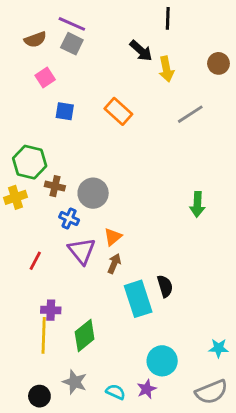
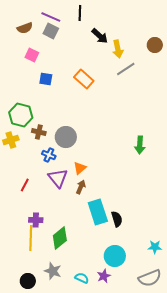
black line: (168, 18) -> (80, 13), moved
pink square: (45, 78) -> (32, 55), turned -32
gray line: (190, 114) -> (126, 69), moved
black semicircle: (165, 286) -> (117, 219), moved

